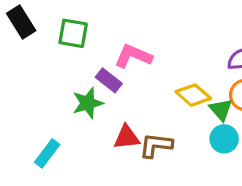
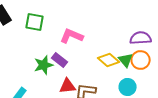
purple rectangle: (109, 80) -> (60, 60), moved
green triangle: (221, 110) -> (126, 60), moved

